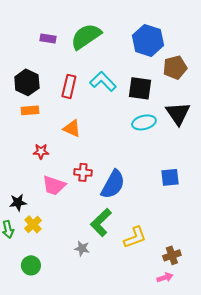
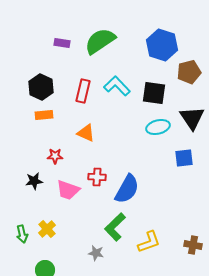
blue square: (170, 177) -> (184, 158), moved
black star: (18, 202) -> (34, 181), moved
brown cross: (172, 255) -> (193, 245), moved, turned 30

